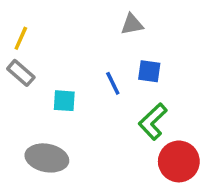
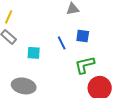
green L-shape: (153, 122) -> (85, 65), turned 30

